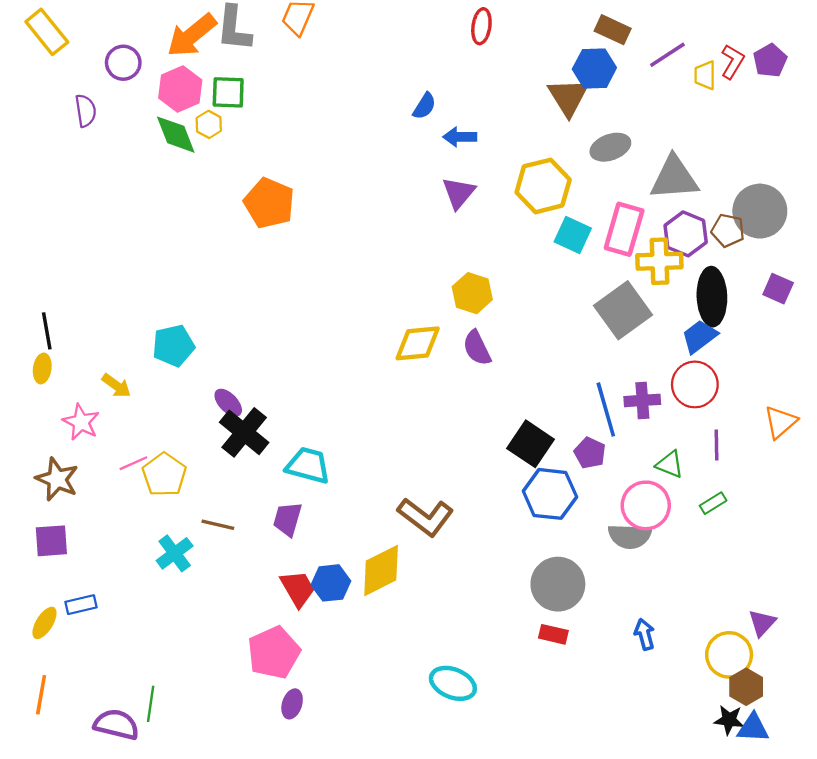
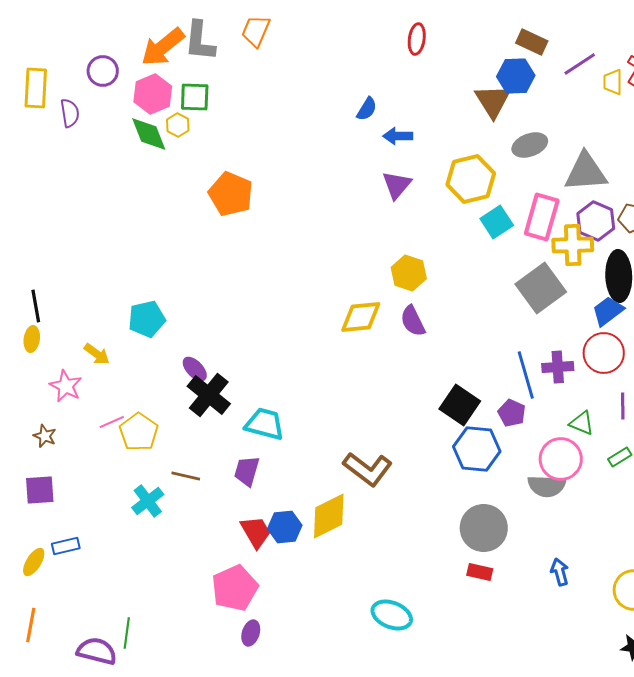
yellow rectangle: (47, 32) -> (36, 88), moved, turned 42
cyan square: (573, 235) -> (497, 222), turned 32
brown star: (57, 479) -> (45, 436), size x0.6

